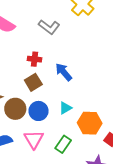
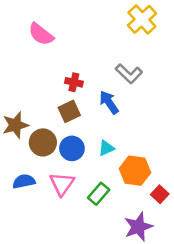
gray L-shape: (49, 27) -> (129, 74), moved

